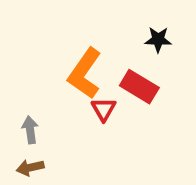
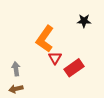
red rectangle: (139, 87) -> (74, 68), moved, turned -66

